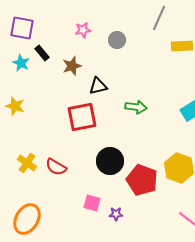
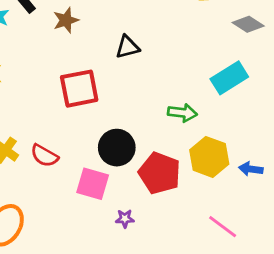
black triangle: (98, 86) -> (127, 47), moved
green arrow: (136, 107) -> (182, 113), moved
pink square: (92, 203) -> (93, 184), moved, size x1.4

